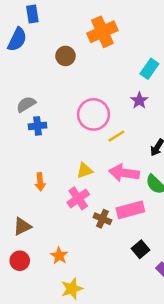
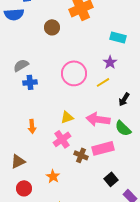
blue semicircle: (17, 39) -> (14, 14), turned 60
cyan rectangle: (149, 69) -> (118, 37), turned 70
yellow line: (116, 136) -> (103, 82), moved
orange star: (59, 256) -> (53, 176), moved
red circle: (20, 261) -> (24, 188), moved

